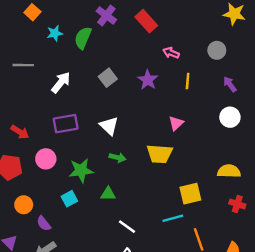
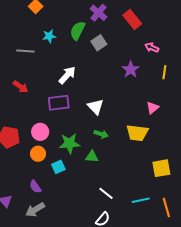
cyan star: (55, 33) -> (49, 36), moved
gray square: (108, 78) -> (99, 43), moved
white arrow: (61, 83) -> (67, 75), moved
red arrow: (20, 132) -> (20, 87), moved
green triangle: (108, 194) -> (92, 157), moved
orange circle: (24, 205) -> (38, 154), moved
cyan line: (173, 218) -> (141, 200), moved

